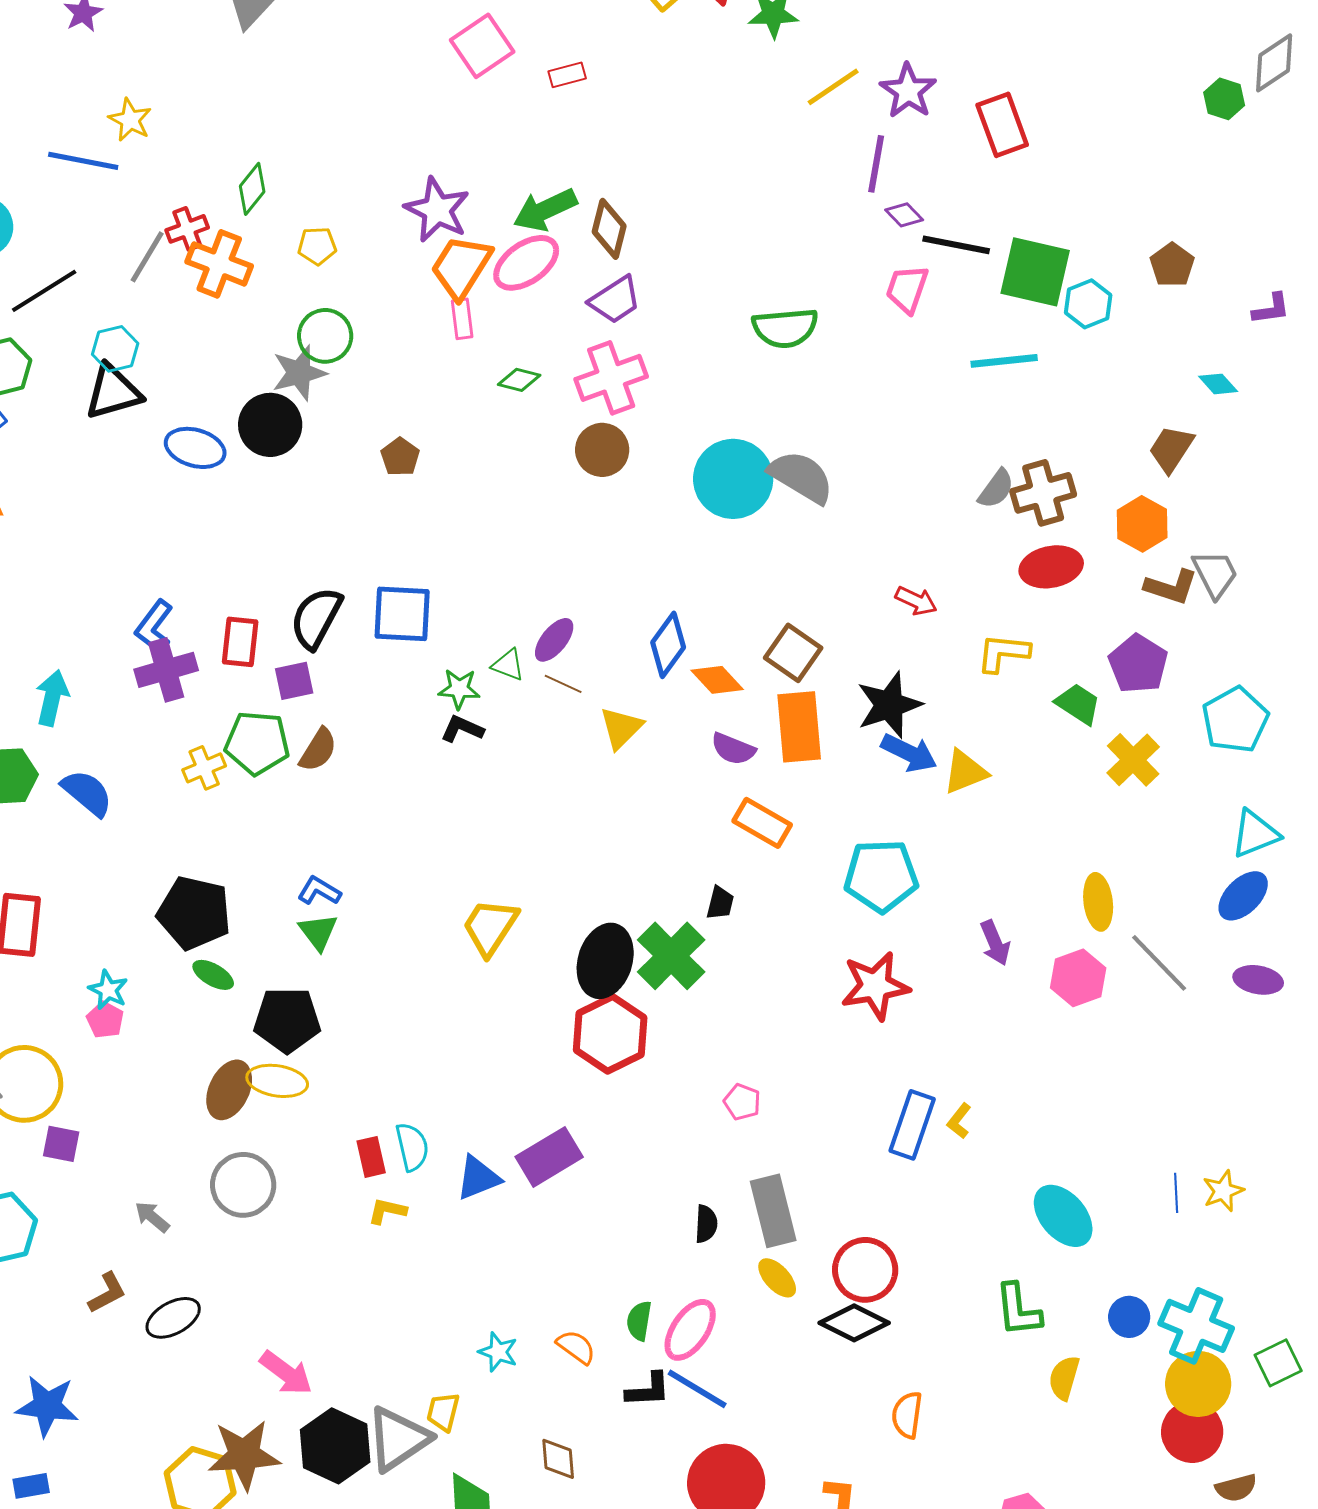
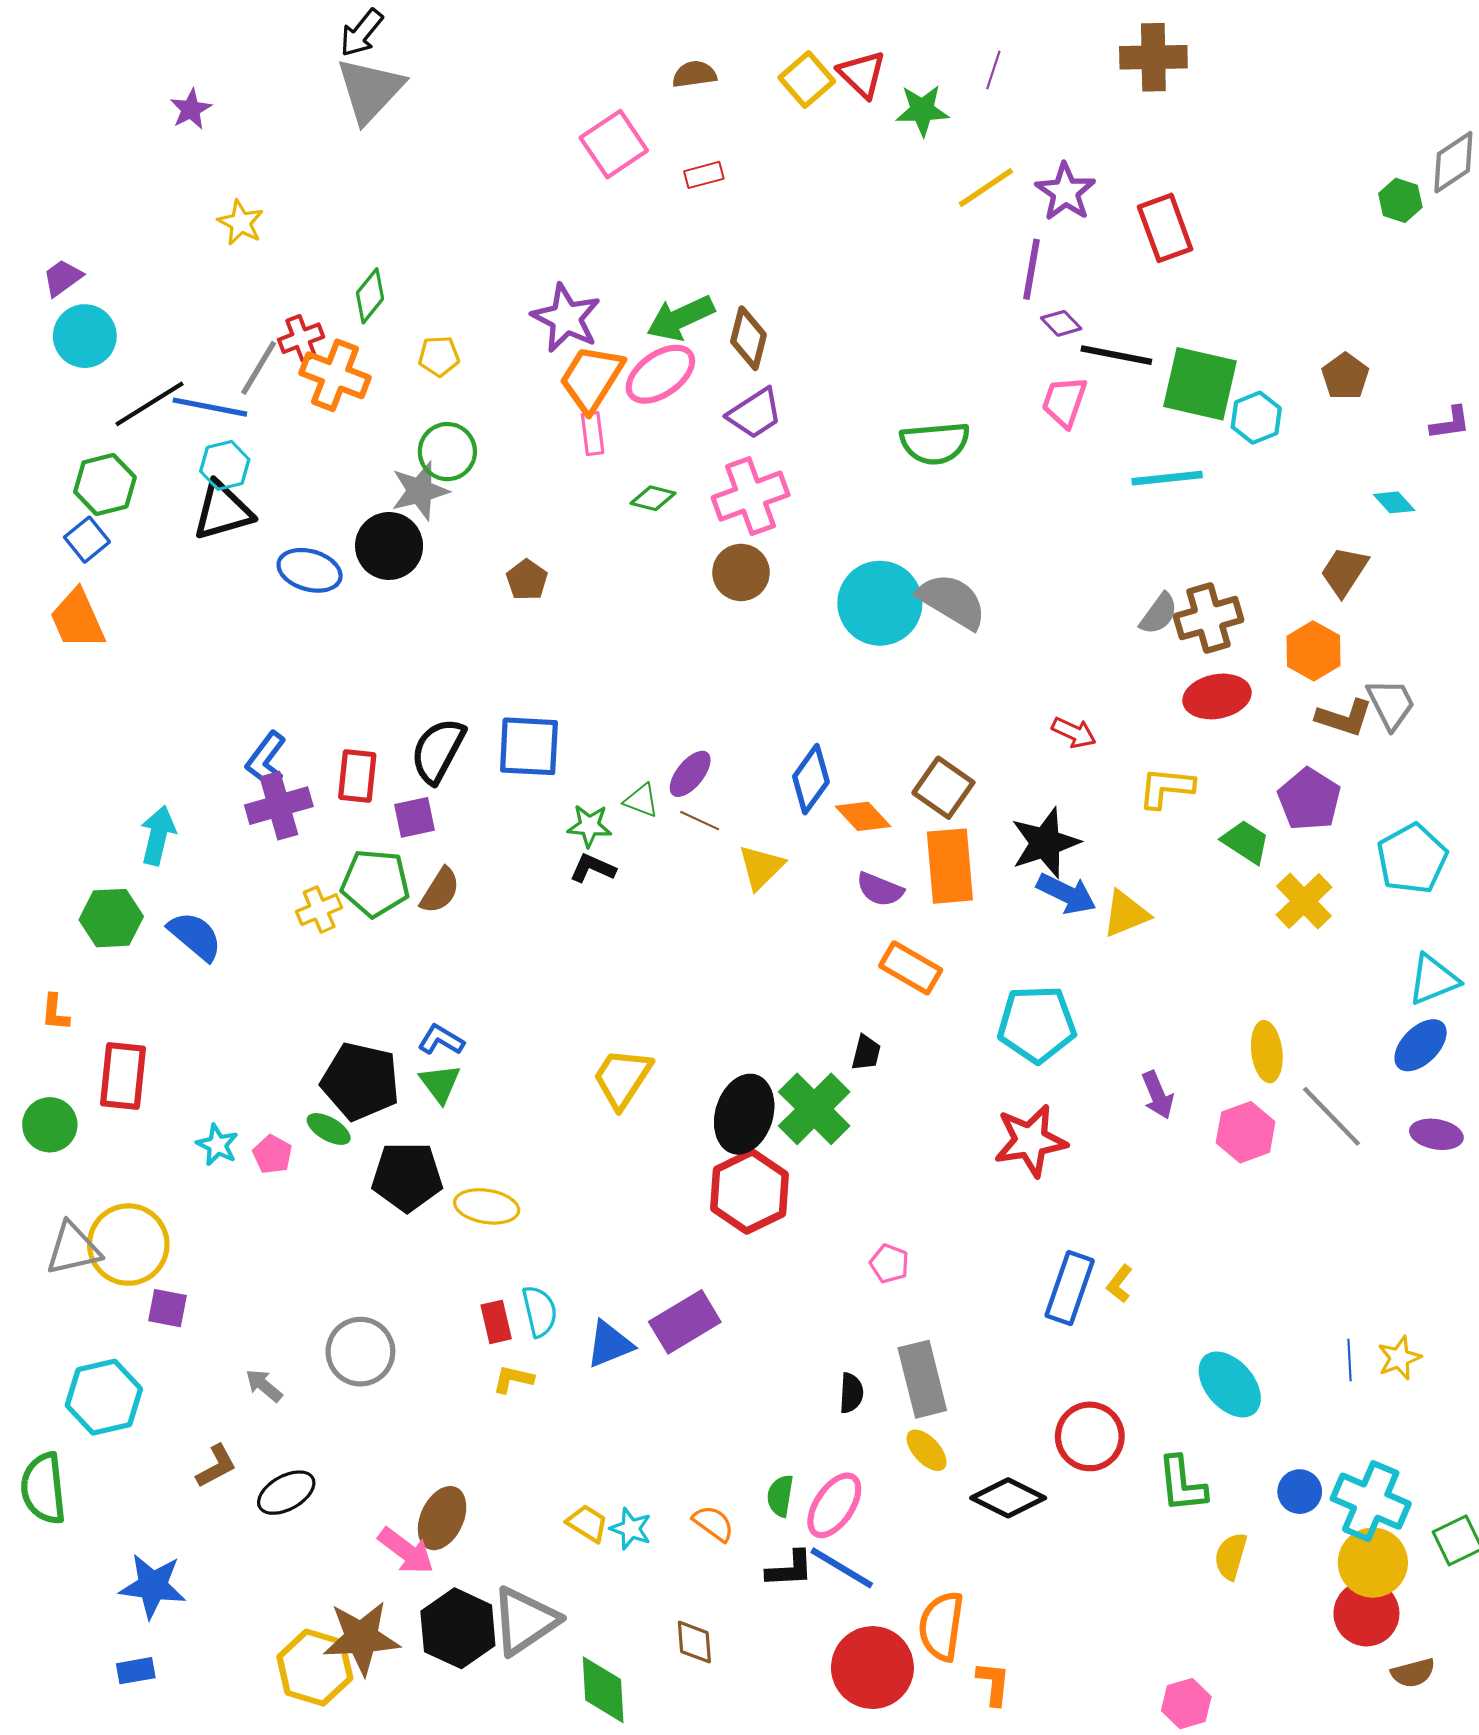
blue line: (83, 161) -> (210, 407), moved
black pentagon: (194, 913) -> (360, 1081), moved
pink pentagon: (105, 1020) -> (272, 1154), moved
yellow ellipse: (277, 1081) -> (487, 1206), moved
brown ellipse: (229, 1090) -> (442, 1518), moved
red circle: (865, 1270) -> (1090, 1436), moved
yellow trapezoid: (443, 1412) -> (587, 1523), moved, turned 108
orange semicircle: (907, 1415) -> (941, 1626), moved, size x1.4

